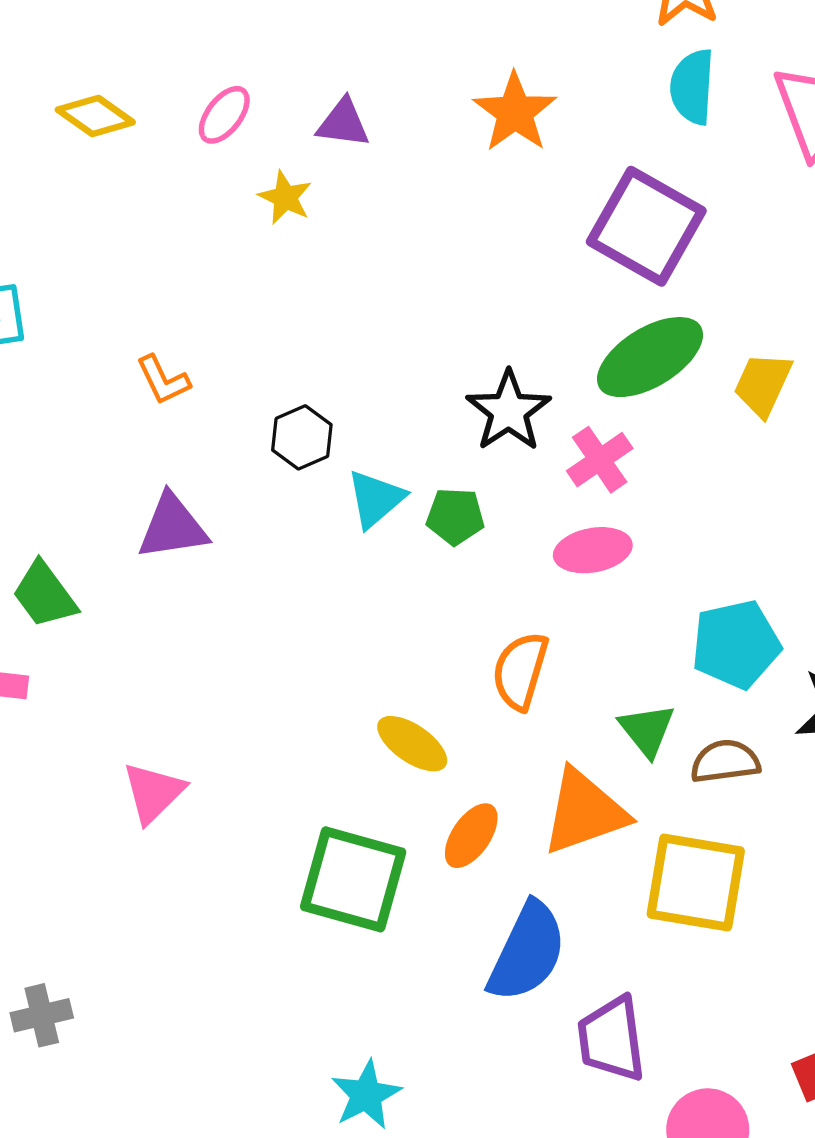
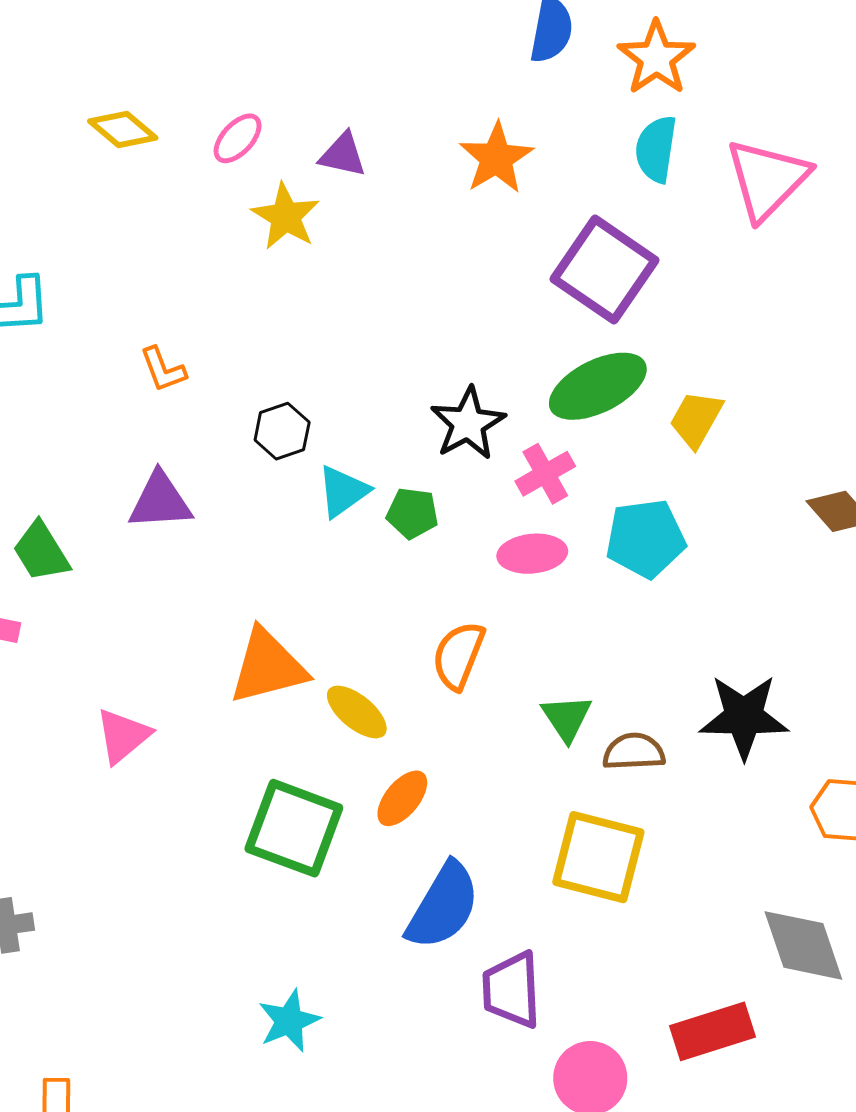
yellow star: (285, 197) -> (286, 216), size x1.4
cyan pentagon: (736, 644) -> (645, 539), moved
orange triangle: (584, 812) -> (268, 666), moved

